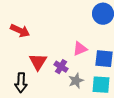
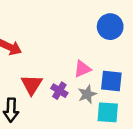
gray star: (76, 81) -> (87, 94), moved

